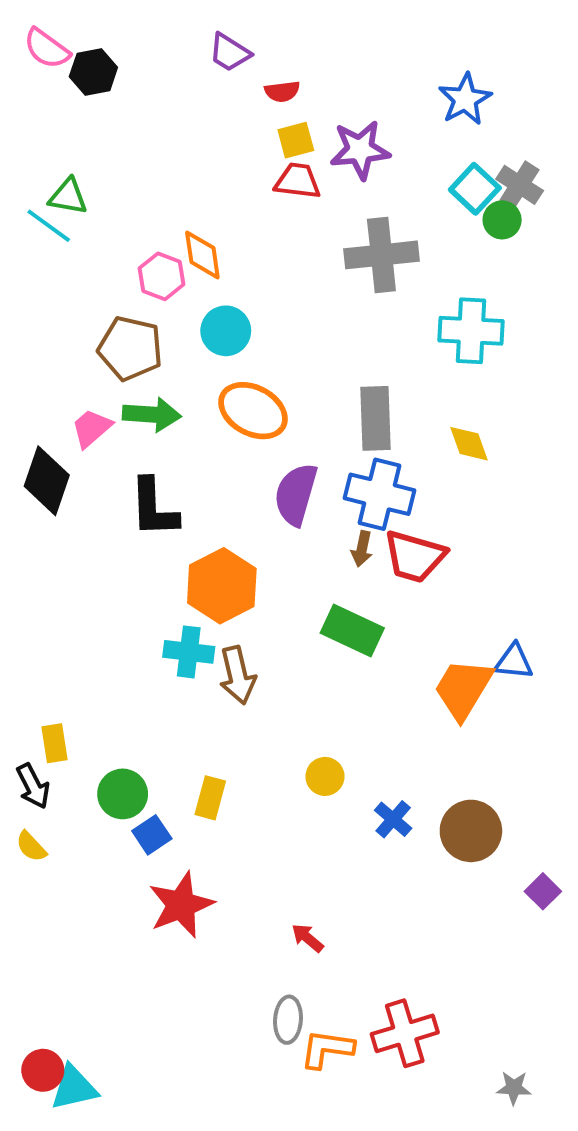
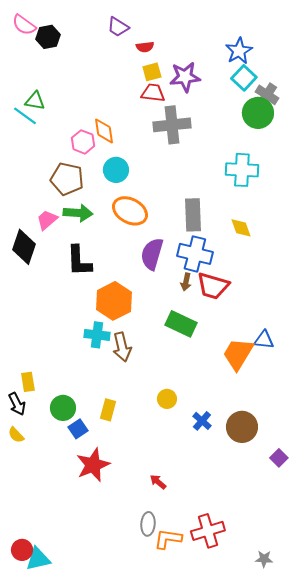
cyan square: (475, 189) -> (244, 78), moved
green circle: (502, 220) -> (258, 113), size x1.6
gray cross: (381, 255) -> (172, 125), moved

